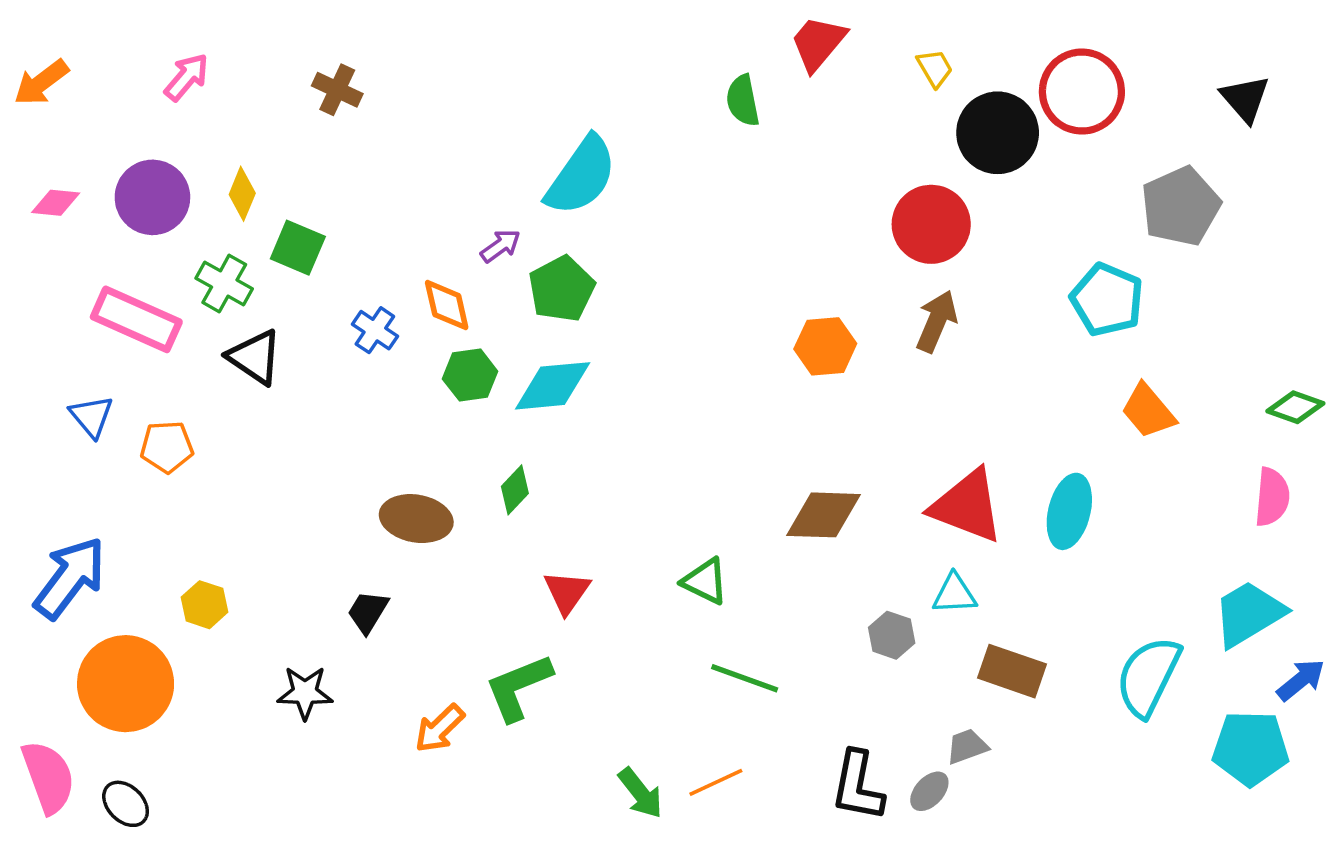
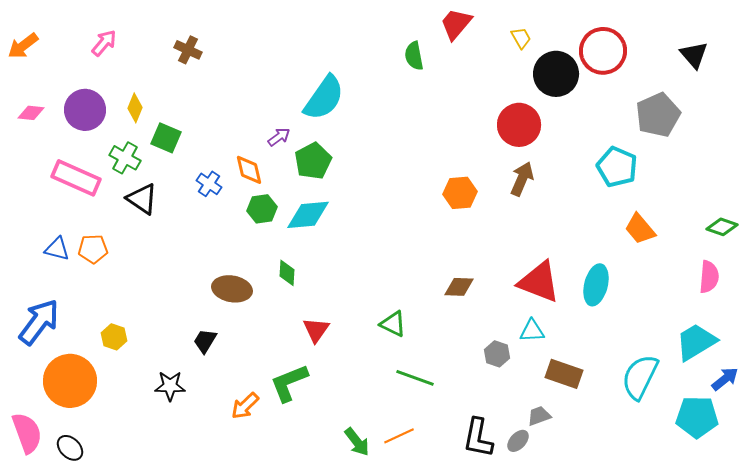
blue triangle: (91, 416) -> (57, 249), moved, turned -36
green diamond: (515, 490) -> (287, 273), turned -40
brown diamond: (824, 515) -> (459, 287), size x0.7

